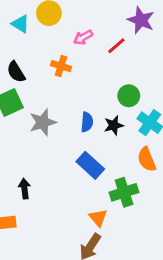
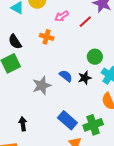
gray star: (43, 122) -> (42, 86), moved
blue semicircle: (87, 122) -> (66, 76), turned -56
blue rectangle: (90, 165) -> (67, 120), moved

